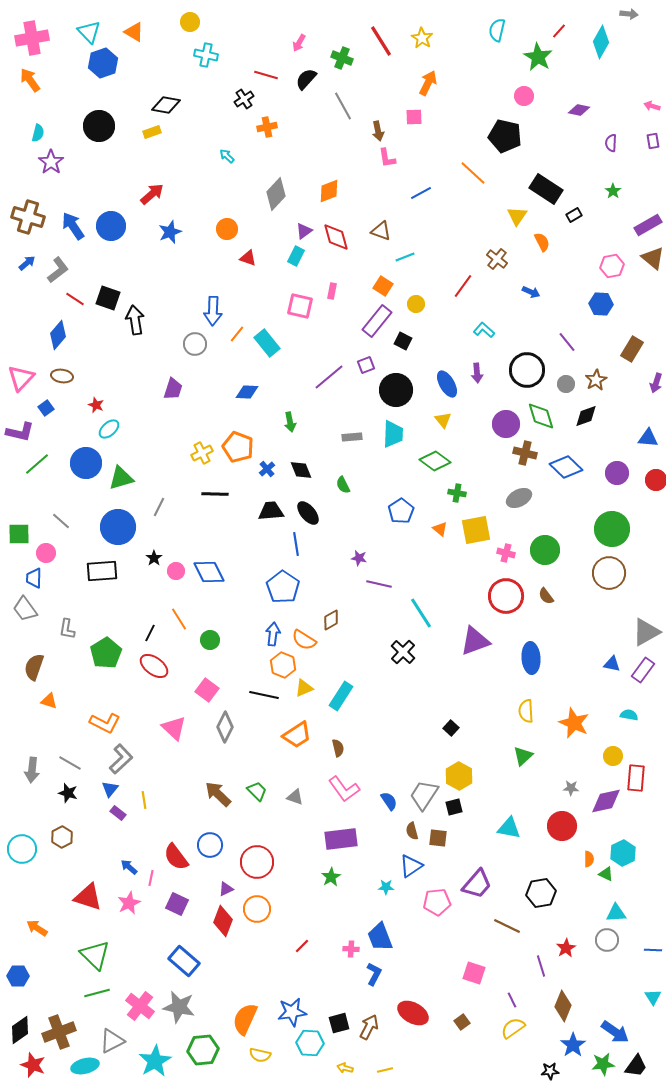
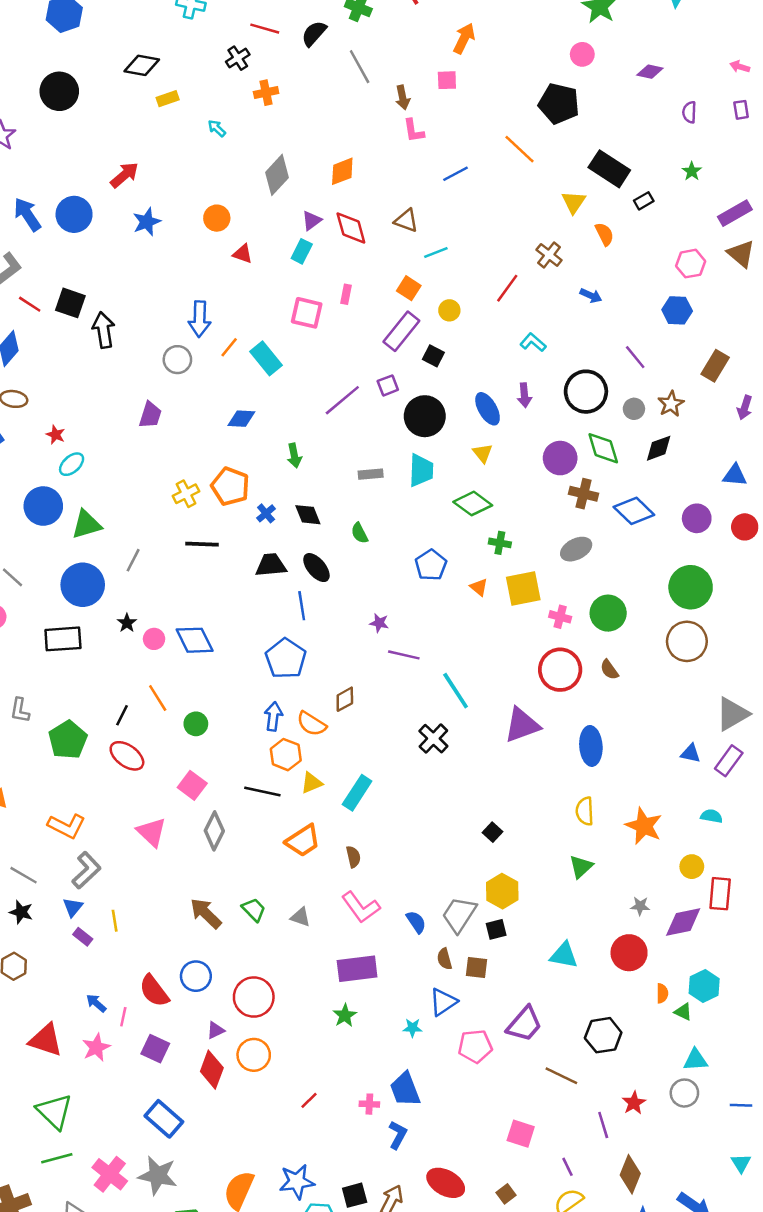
yellow rectangle: (152, 132) -> (168, 99), moved

